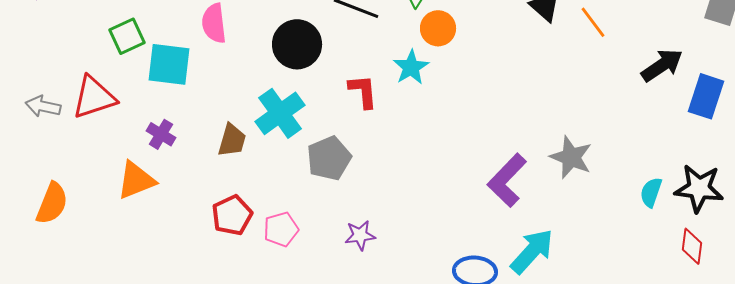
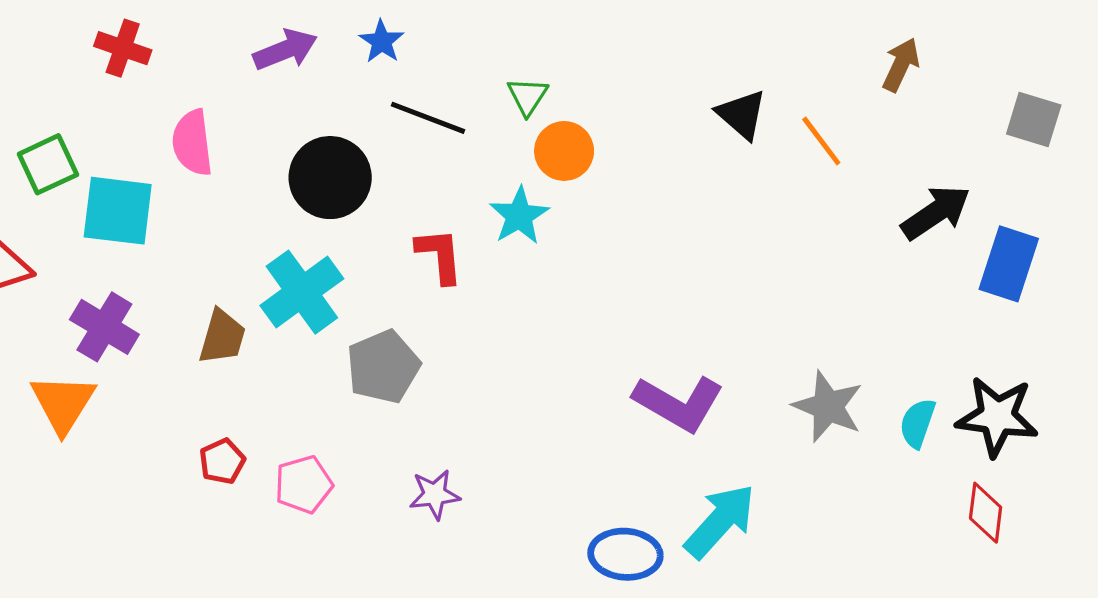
purple cross: (161, 134) -> (104, 327), size x1.4
gray star: (571, 157) -> (828, 407), moved
orange triangle: (136, 180) -> (63, 403), turned -36
purple L-shape: (507, 180) -> (679, 403), turned -104
red pentagon: (232, 215) -> (222, 461), size x0.7

